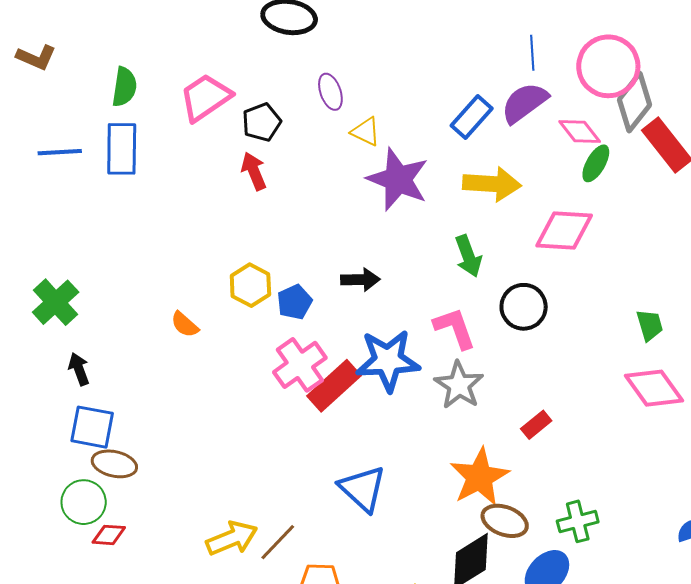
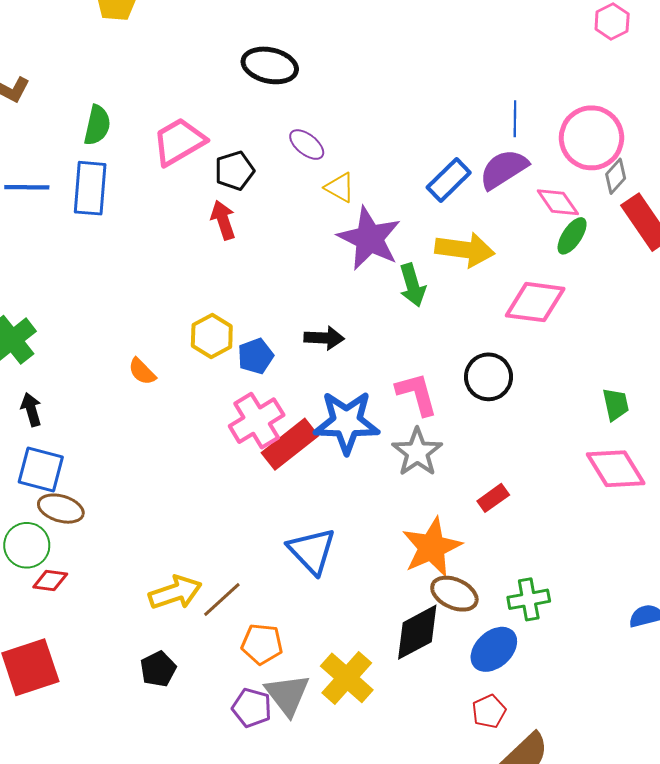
purple ellipse: (330, 92) -> (307, 145), turned -36
gray diamond: (634, 102) -> (616, 176), size x0.6
green arrow: (468, 256) -> (412, 285), moved

